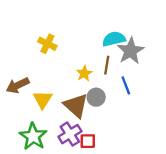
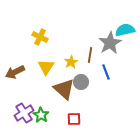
cyan semicircle: (114, 39) -> (125, 30), moved
yellow triangle: (43, 100) -> (46, 67), moved
purple cross: (70, 134) -> (24, 113), moved
green star: (33, 136) -> (41, 115), moved, size x0.7

